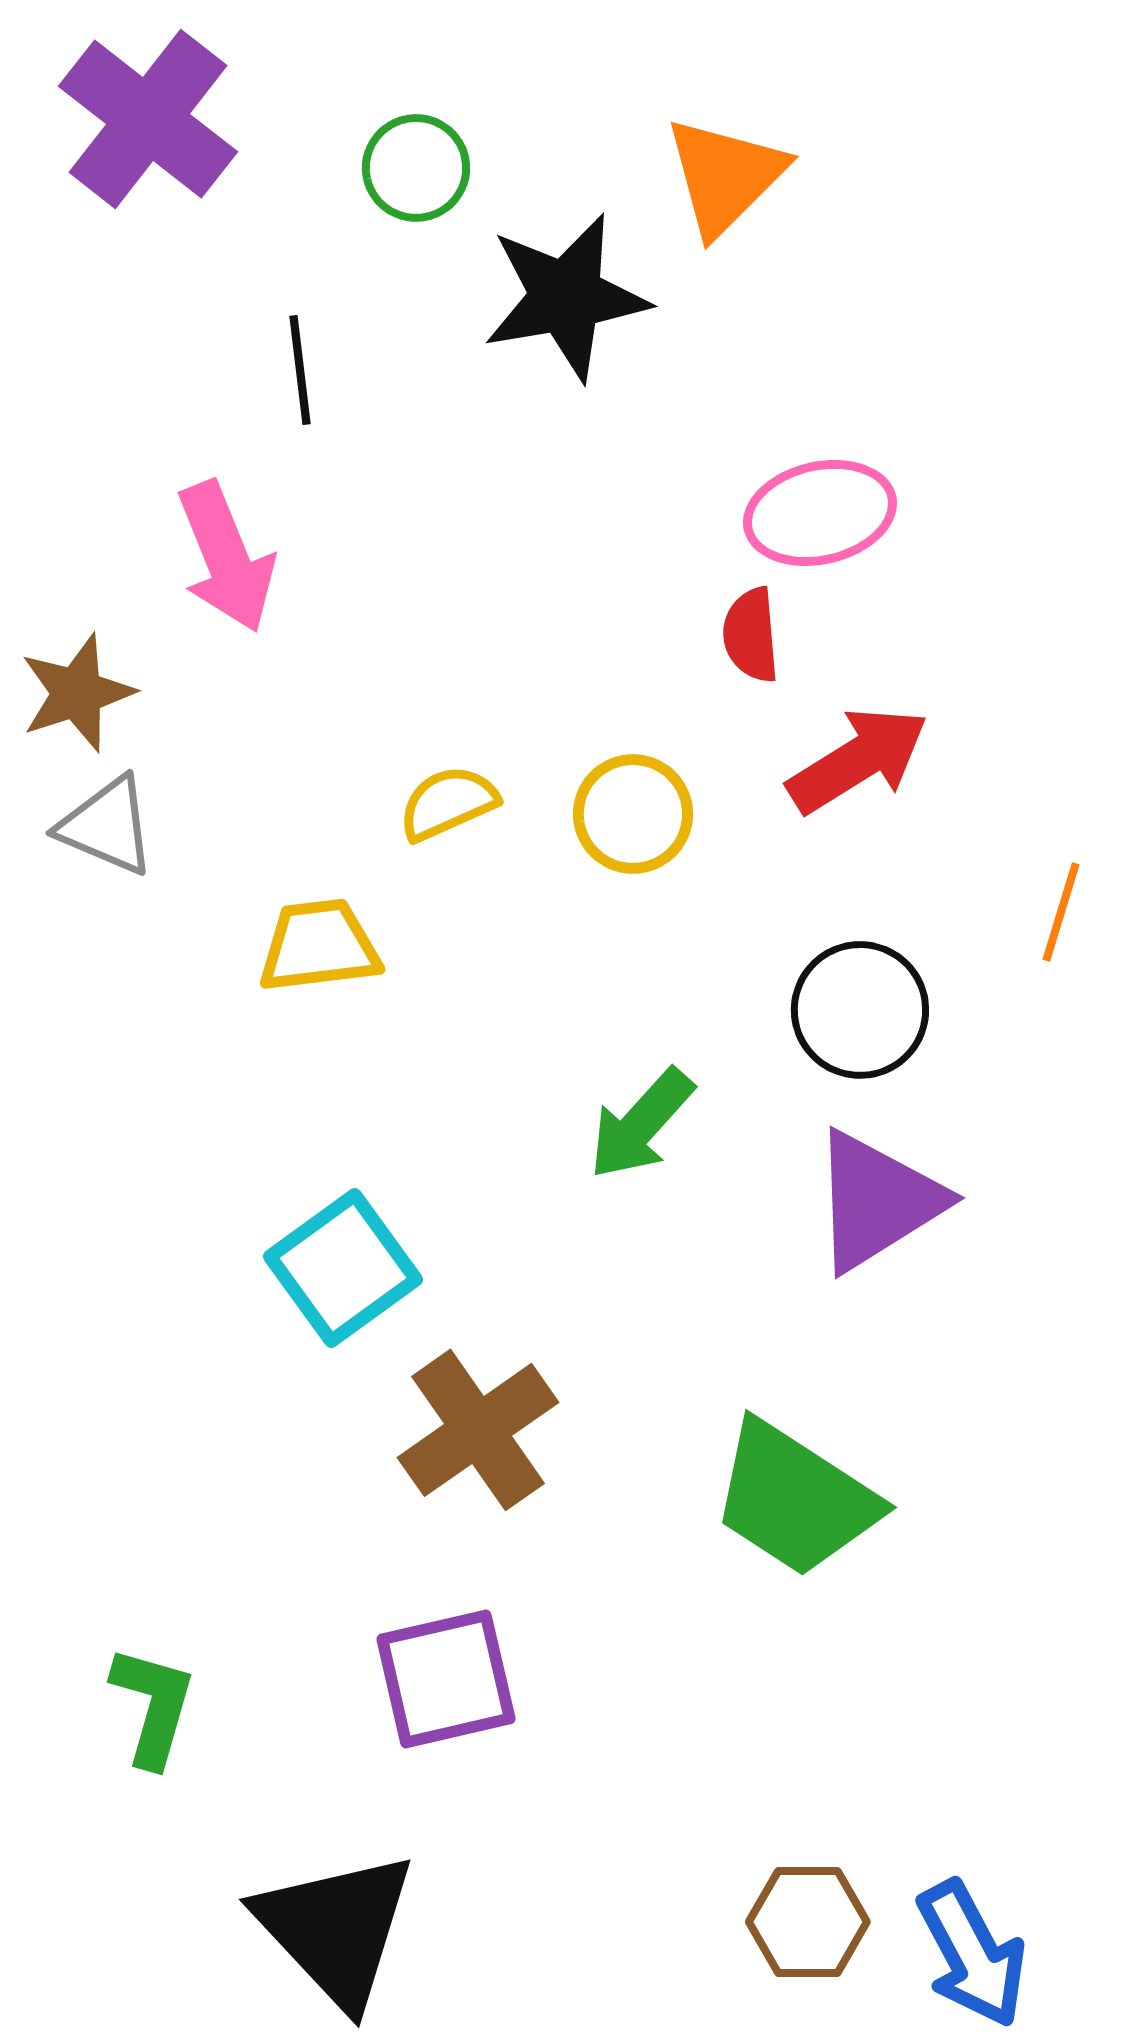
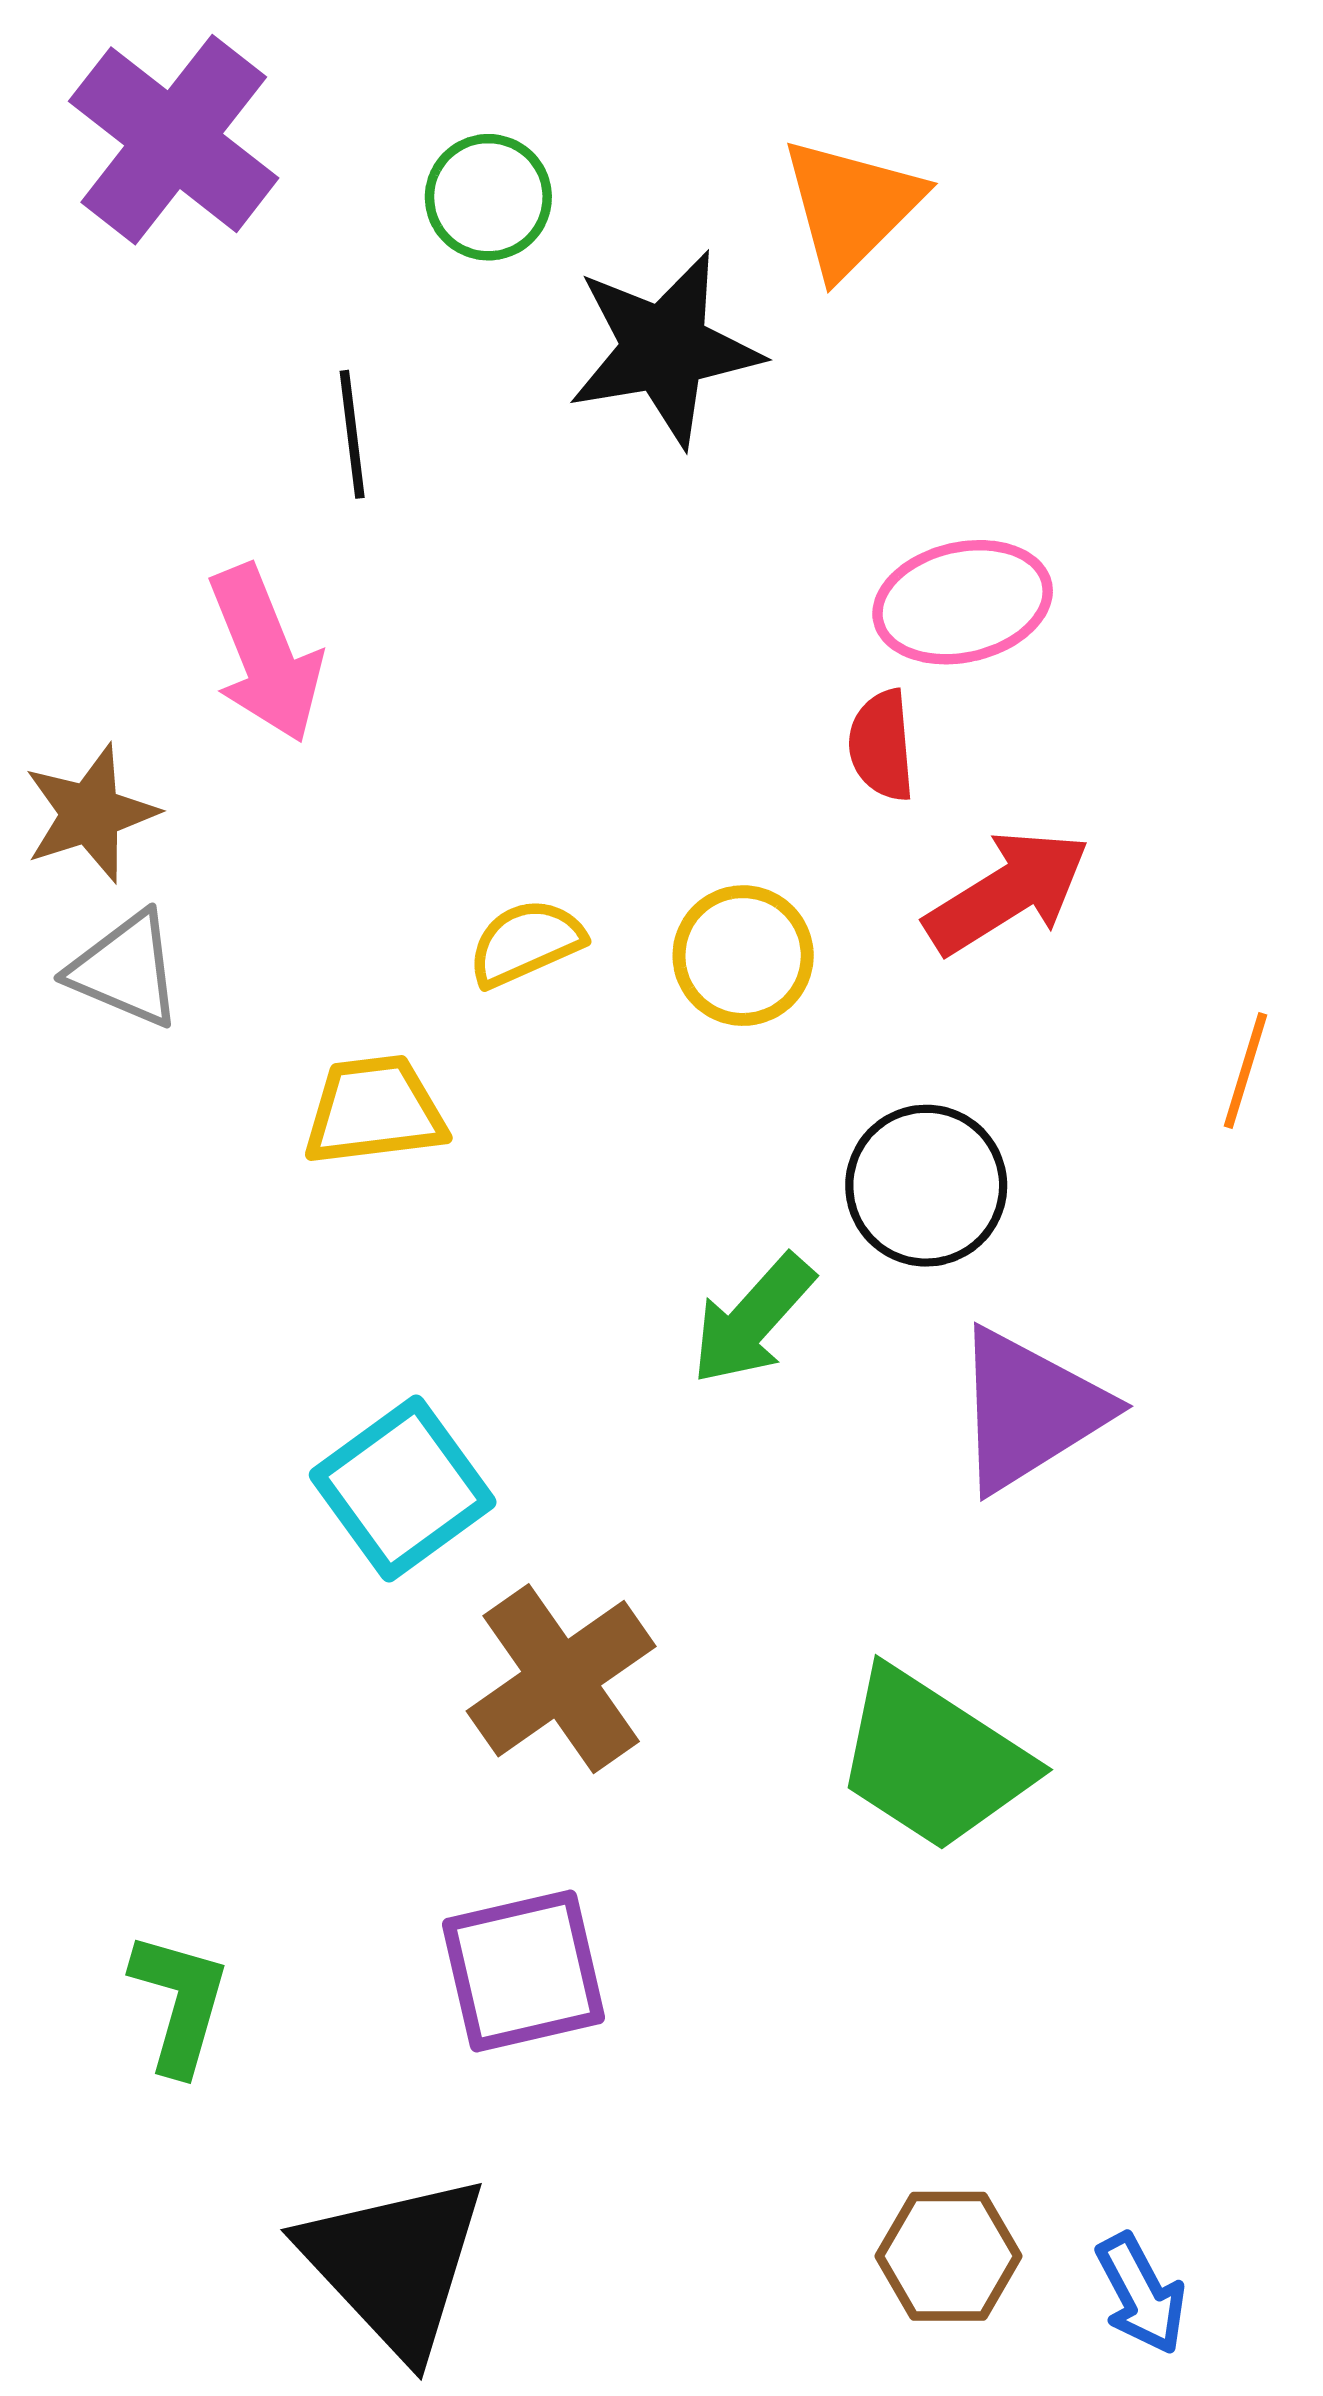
black circle: (860, 1010) -> (926, 1186), moved
blue arrow: (972, 1954) -> (1141, 2294), size x0.7

